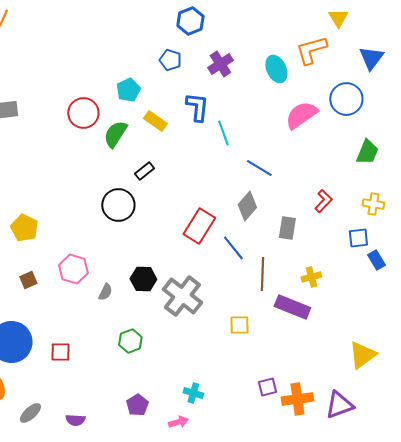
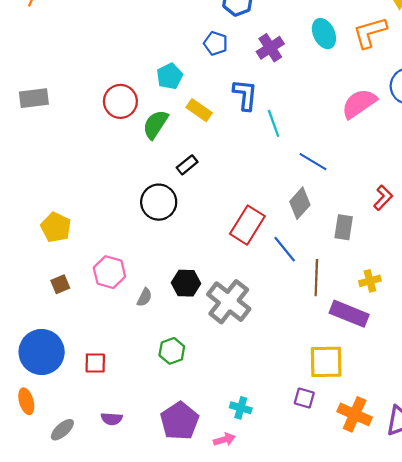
cyan ellipse: (276, 69) -> (324, 34), moved
yellow square: (239, 325) -> (326, 362), moved, size x1.6
purple square: (267, 387) -> (304, 398), moved, turned 30
orange cross: (297, 399) -> (355, 414), turned 32
purple pentagon: (137, 405) -> (179, 421), size x1.6
purple semicircle: (75, 420) -> (112, 419), moved

